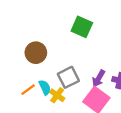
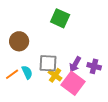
gray square: (68, 77) -> (48, 63), turned 30
yellow cross: (57, 95) -> (55, 75), moved

